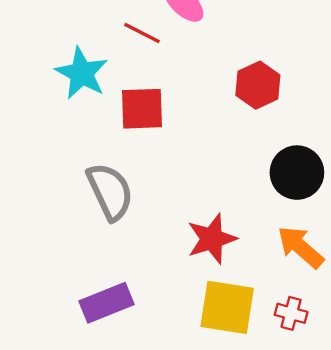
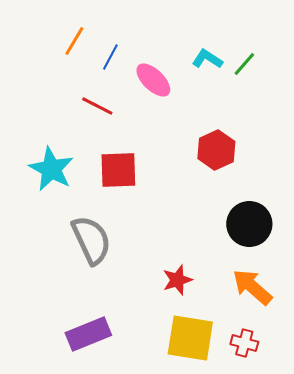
red line: (142, 33) -> (97, 106), moved
cyan star: (82, 73) -> (51, 169), moved
red star: (212, 239) -> (177, 280), size x0.7

